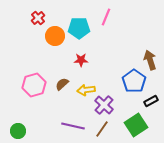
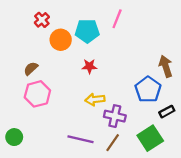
brown semicircle: (62, 84) -> (31, 68), moved
purple cross: (104, 105) -> (115, 116), turned -30
green circle: (18, 131) -> (14, 137), moved

